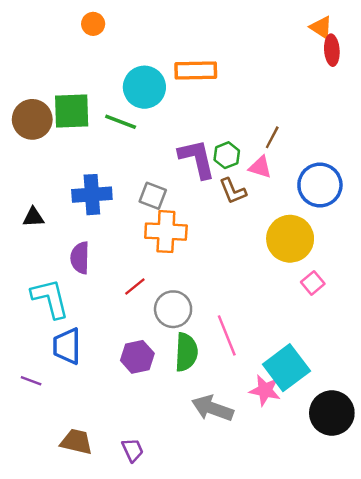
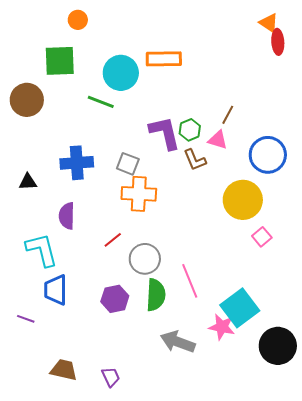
green square: (72, 111) -> (60, 61), moved

